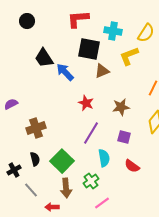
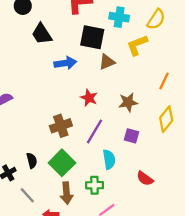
black trapezoid: (44, 58) -> (42, 34), moved
blue arrow: (65, 72) -> (65, 63), turned 126
brown cross: (36, 128) -> (61, 126), moved
red semicircle: (132, 166) -> (145, 179), moved
green cross: (91, 181) -> (94, 185), turned 35

